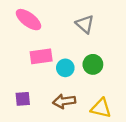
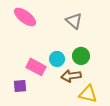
pink rectangle: (41, 56) -> (36, 67), moved, turned 36
brown arrow: (64, 101) -> (71, 76), moved

